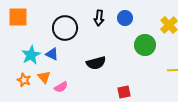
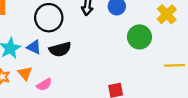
black semicircle: (96, 63) -> (60, 49), moved

